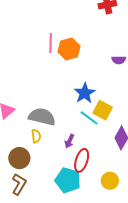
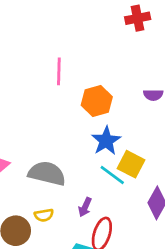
orange hexagon: (69, 49) -> (97, 101), moved
yellow semicircle: (36, 136) -> (44, 215), moved, turned 88

